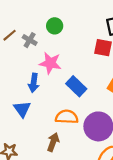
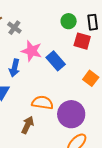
green circle: (55, 26) -> (69, 21), moved
blue rectangle: (76, 86) -> (56, 61), moved

